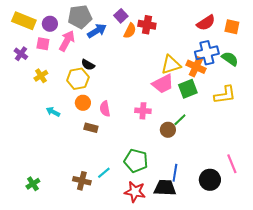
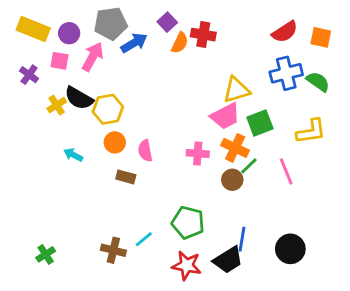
black semicircle: (88, 65) -> (79, 98), moved, size x1.5
orange cross: (196, 67) -> (235, 148), moved
pink line: (232, 164) -> (286, 171), moved
black trapezoid: (165, 188) -> (228, 260), turned 145

